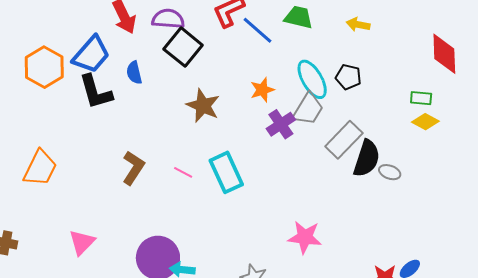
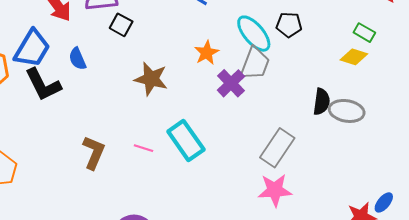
black square: (183, 47) -> (121, 25), size x0.6
green rectangle: (421, 98) -> (364, 33), turned 35
yellow diamond: (425, 122) -> (354, 57), moved
gray rectangle: (344, 140) -> (277, 148), moved
black semicircle: (367, 158) -> (322, 102), size x0.7
gray ellipse: (390, 172) -> (347, 111), size x1.6

